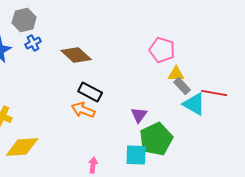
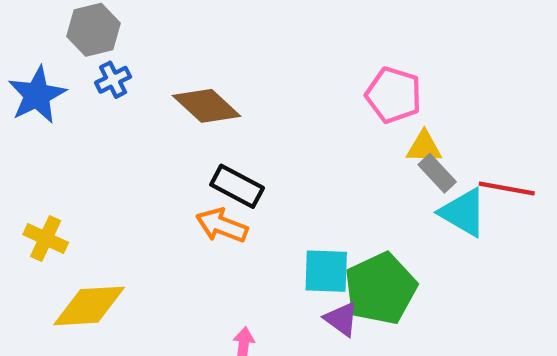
purple triangle: (139, 115) -> (341, 319), moved, turned -30
cyan square: (136, 155) -> (326, 271), moved

